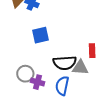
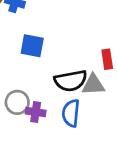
blue square: (41, 35) -> (32, 46), turned 30

